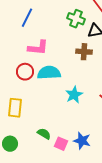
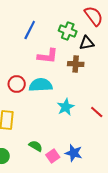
blue line: (27, 18) -> (30, 30), moved
pink L-shape: (38, 48) -> (48, 56), moved
pink square: (61, 144) -> (53, 156), turned 32

